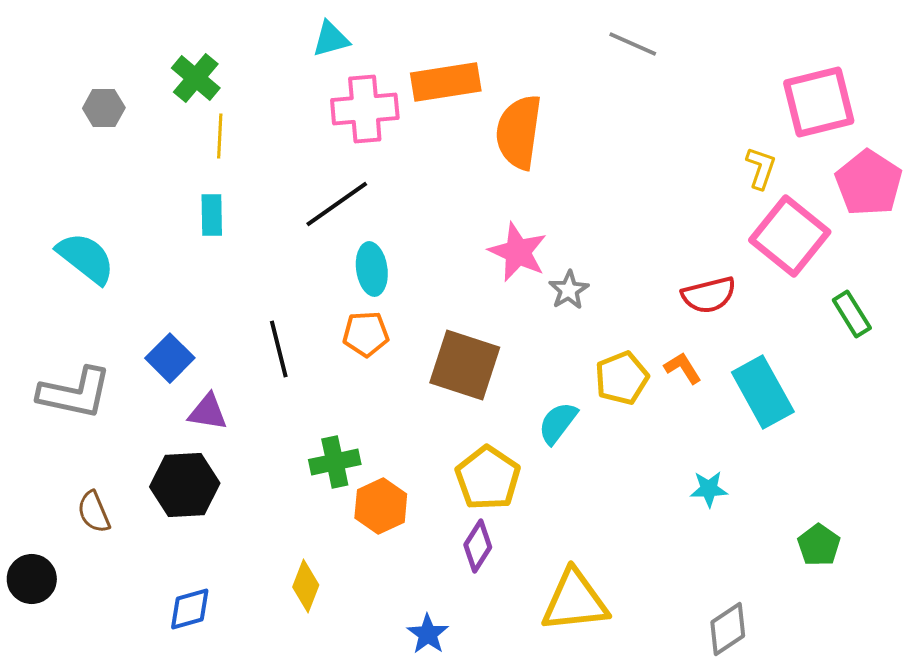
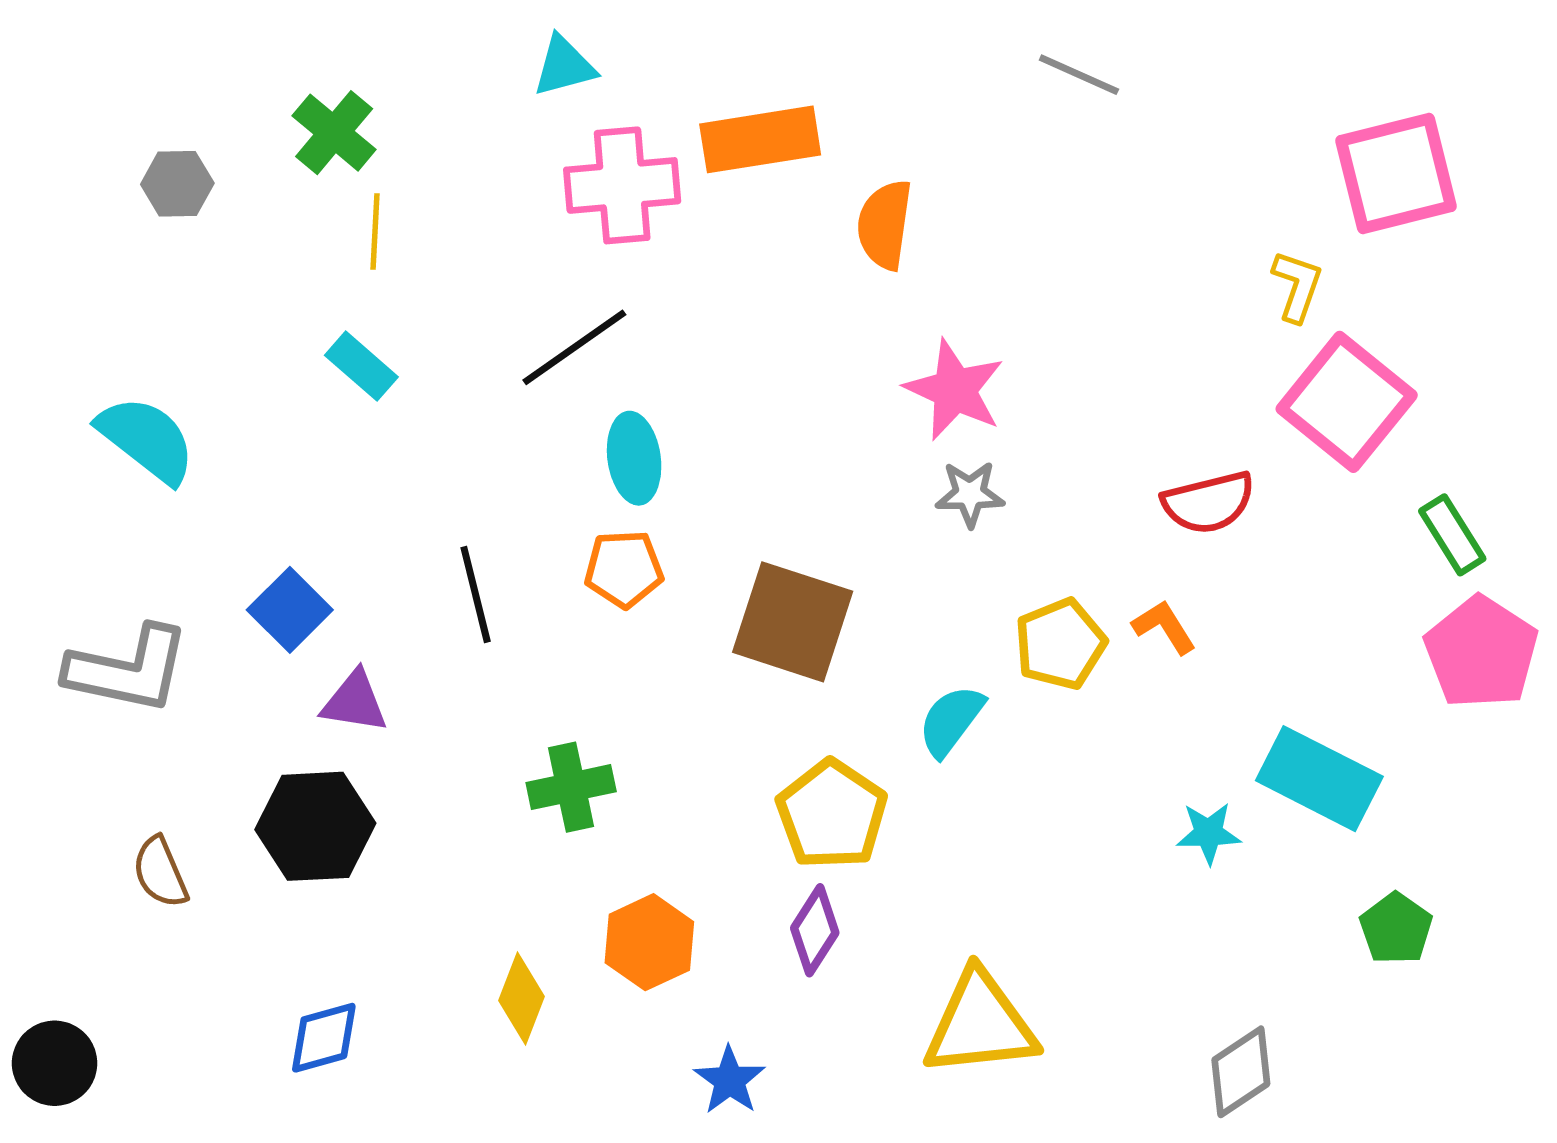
orange semicircle: (519, 132) -> (885, 225), size x0.7
pink pentagon: (869, 183) -> (1481, 652), moved
cyan rectangle: (212, 215) -> (361, 366), turned -48
pink star: (518, 252) -> (955, 390), moved
gray star: (569, 290) -> (970, 494), turned 30
cyan rectangle: (763, 392) -> (1319, 779), moved, turned -34
orange hexagon: (381, 506) -> (649, 942), moved
black circle: (32, 579) -> (55, 1063), moved

